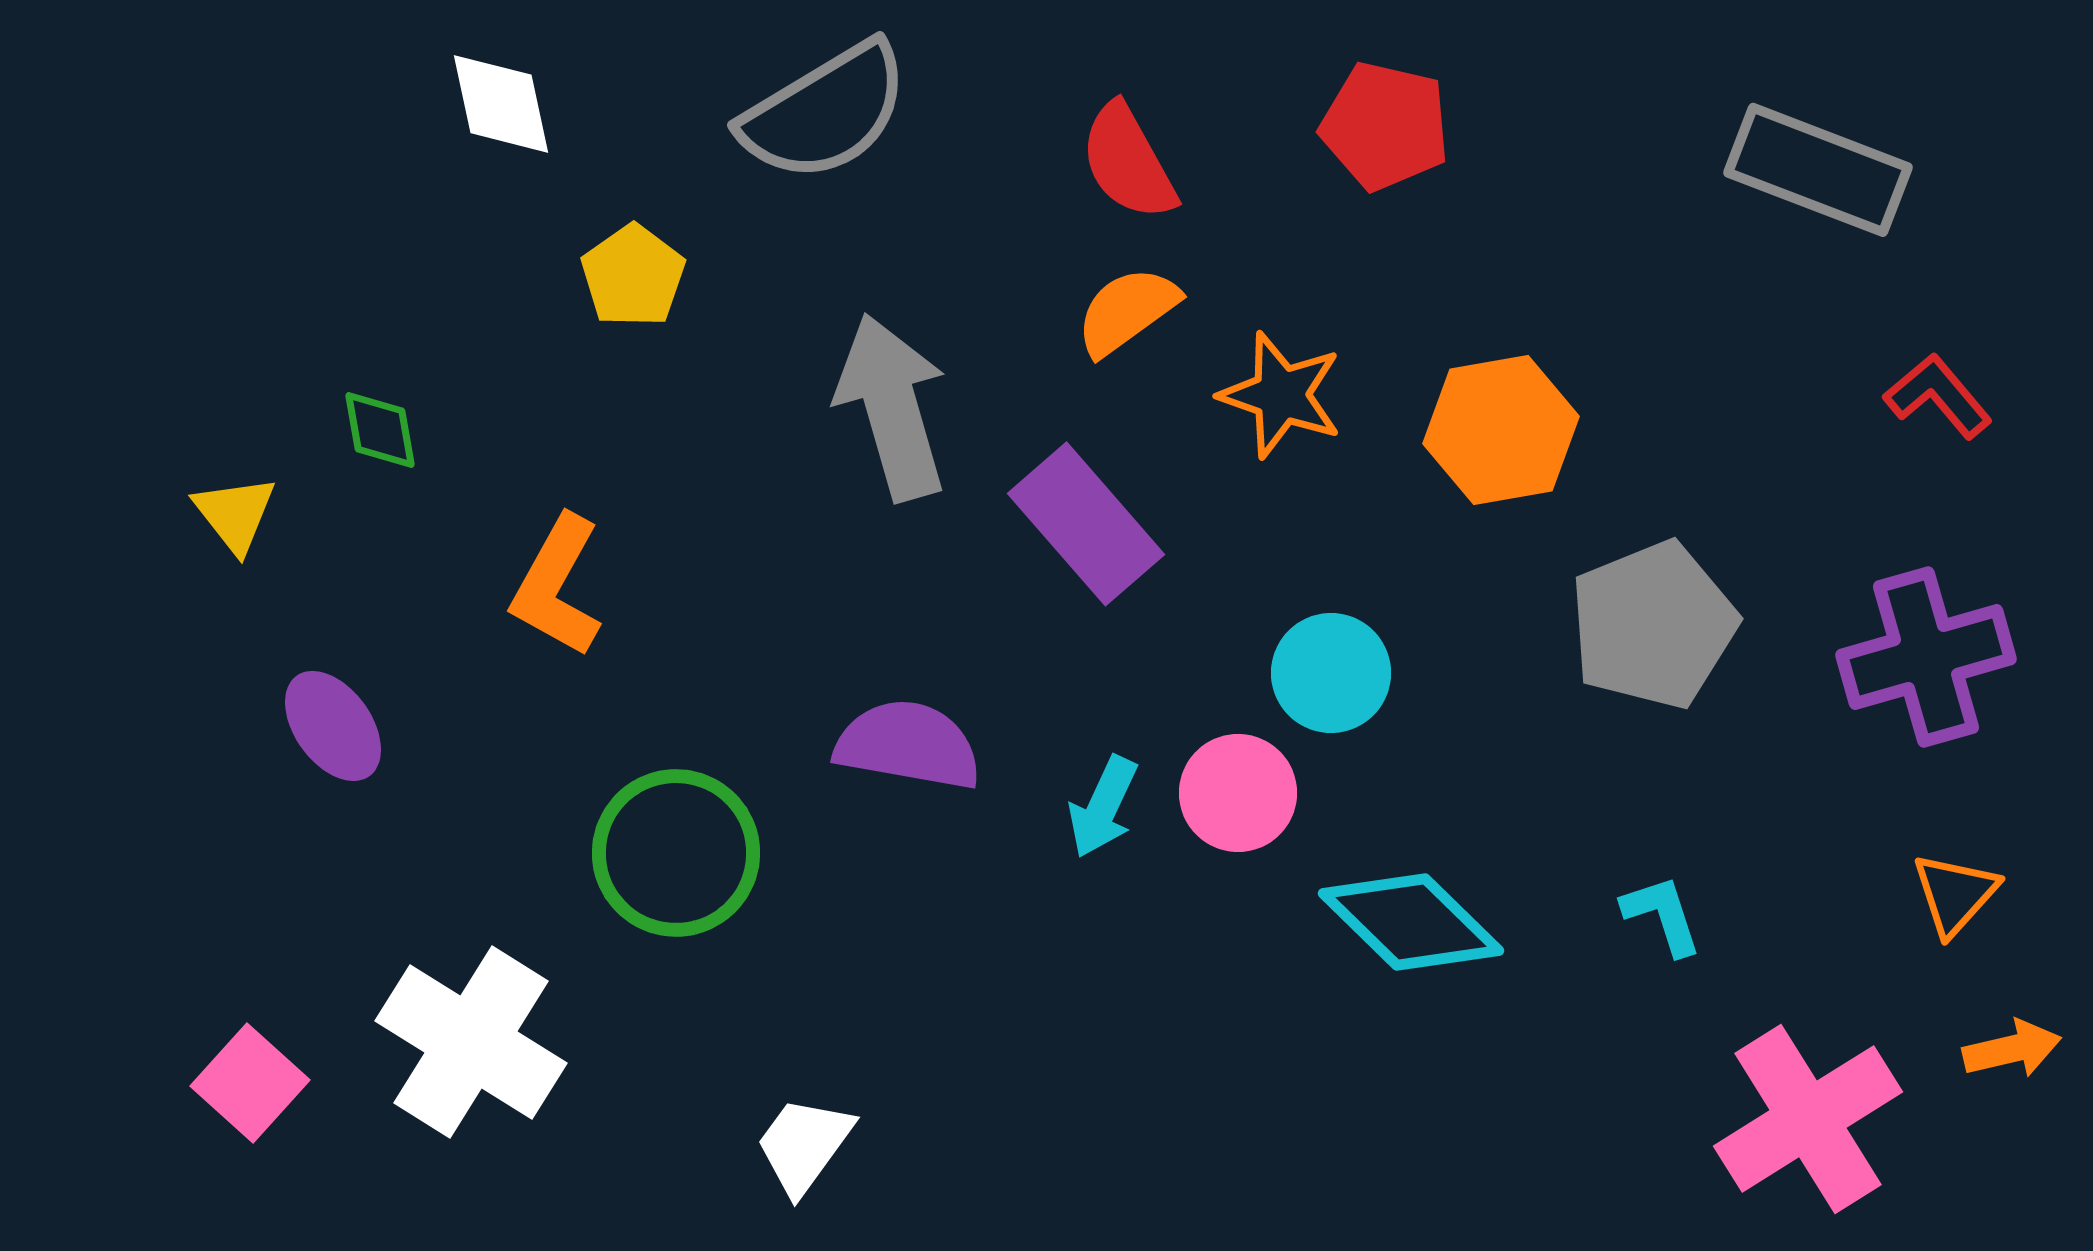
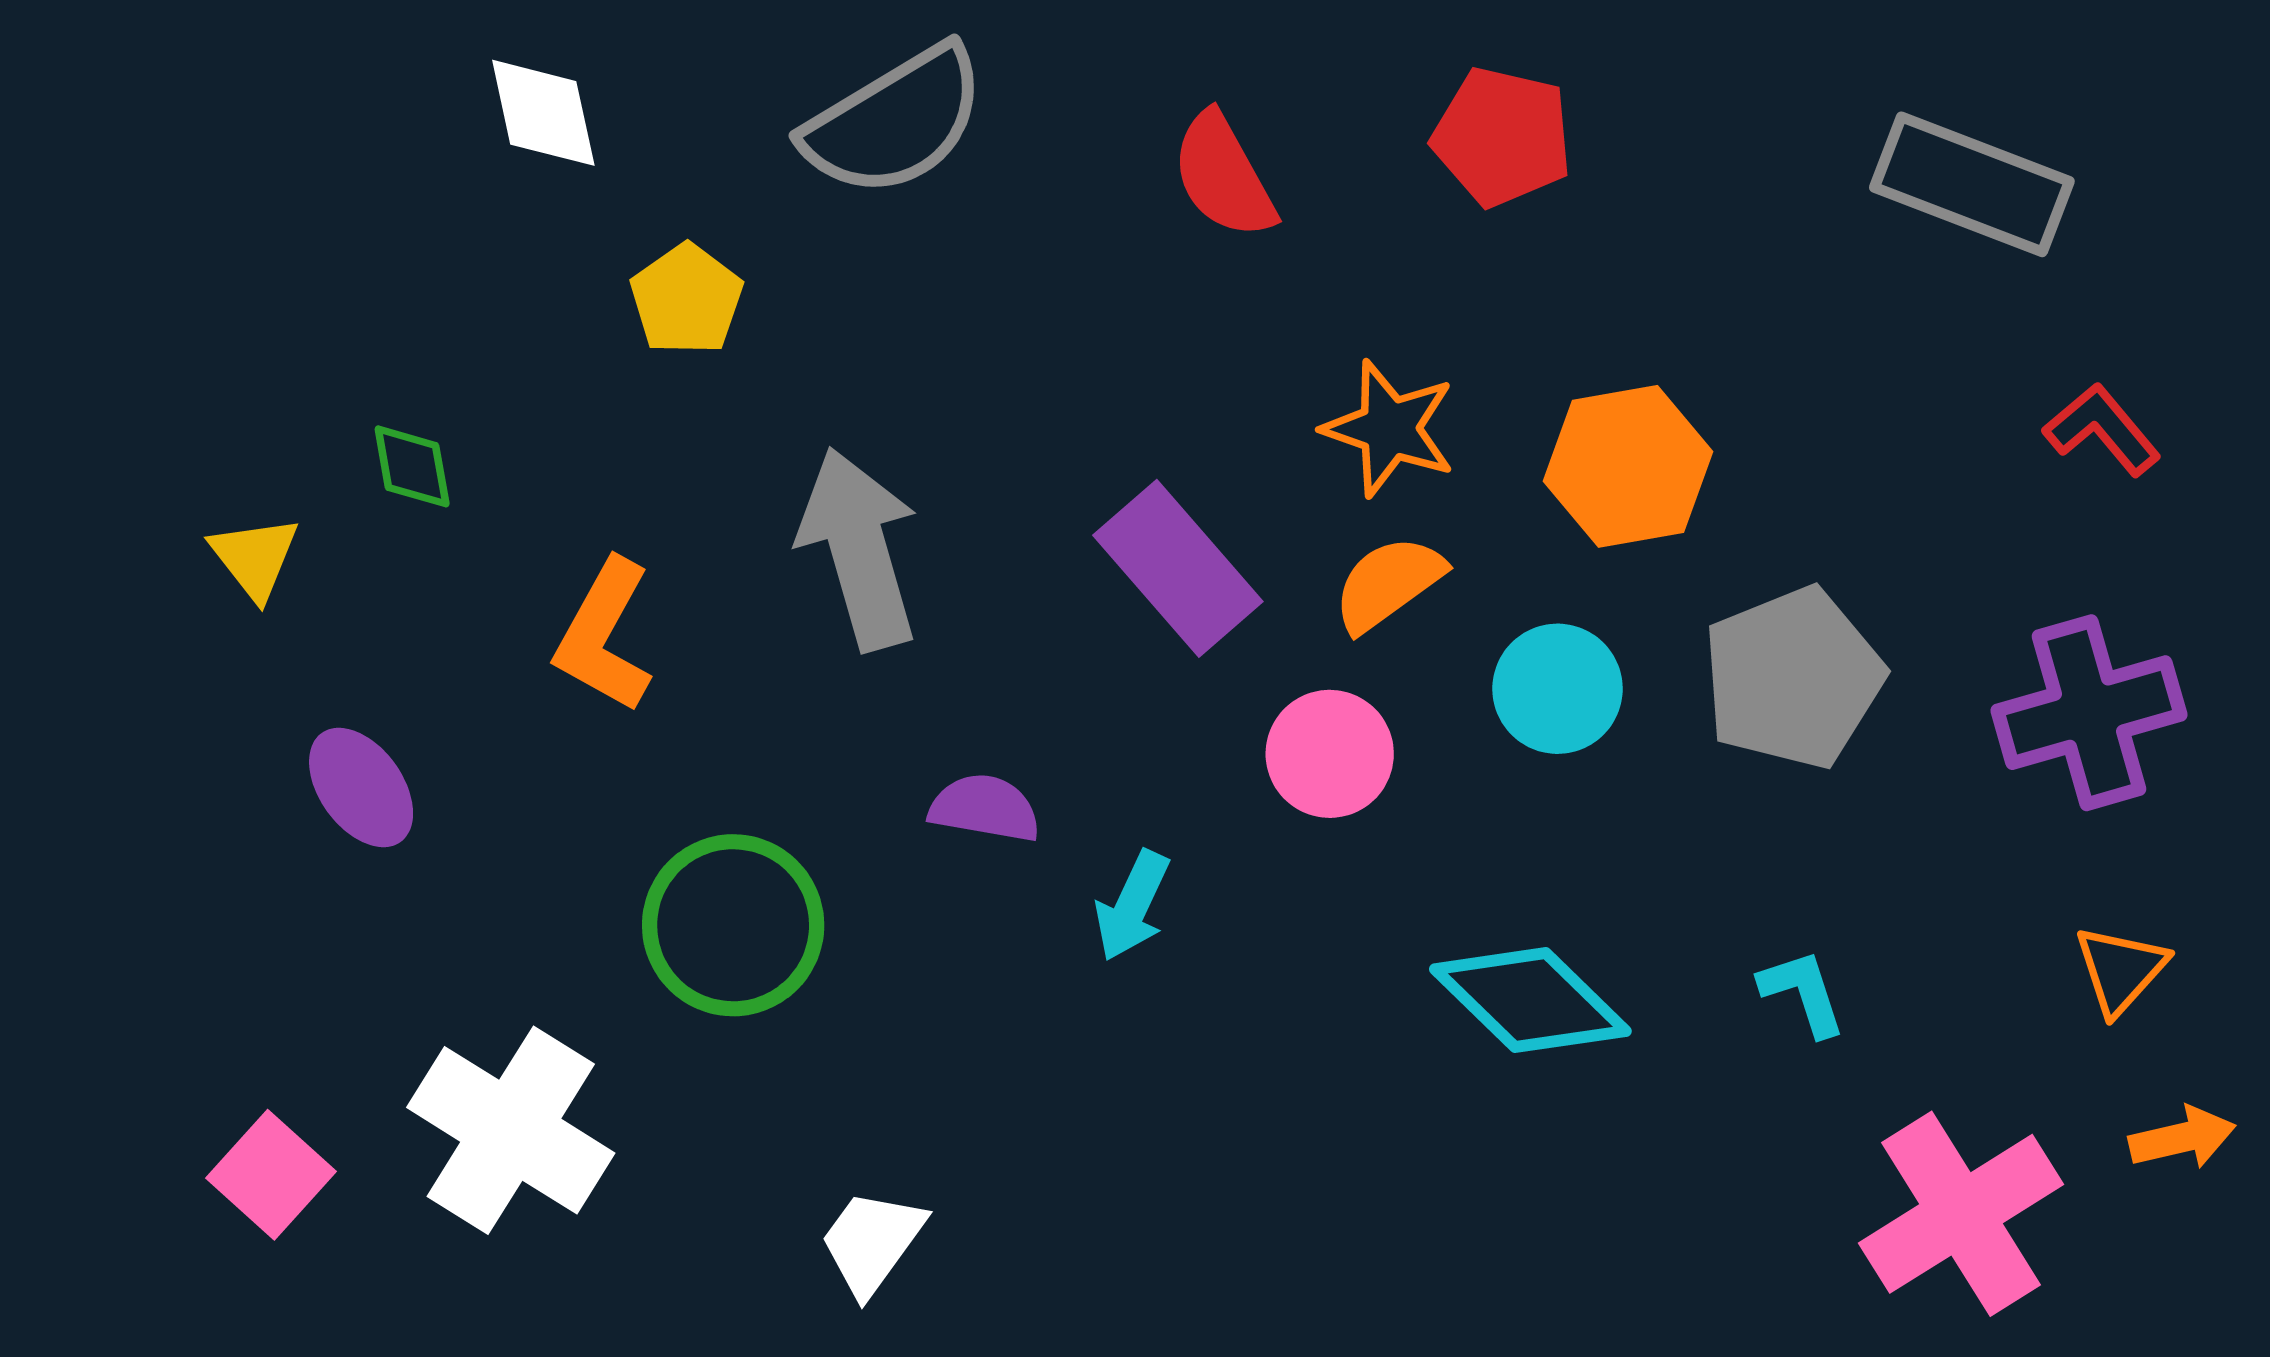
orange semicircle: (1127, 311) -> (1388, 584), moved
gray arrow: (892, 407) -> (859, 549), moved
cyan circle: (1331, 673) -> (1557, 689), moved
purple semicircle: (908, 745) -> (985, 808), size x0.7
pink circle: (1238, 793) -> (1330, 754), moved
cyan arrow: (1103, 807) -> (1132, 906), moved

